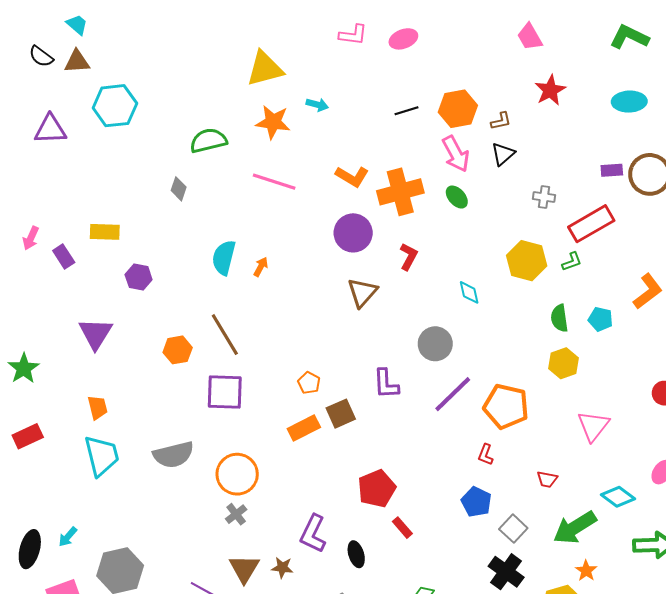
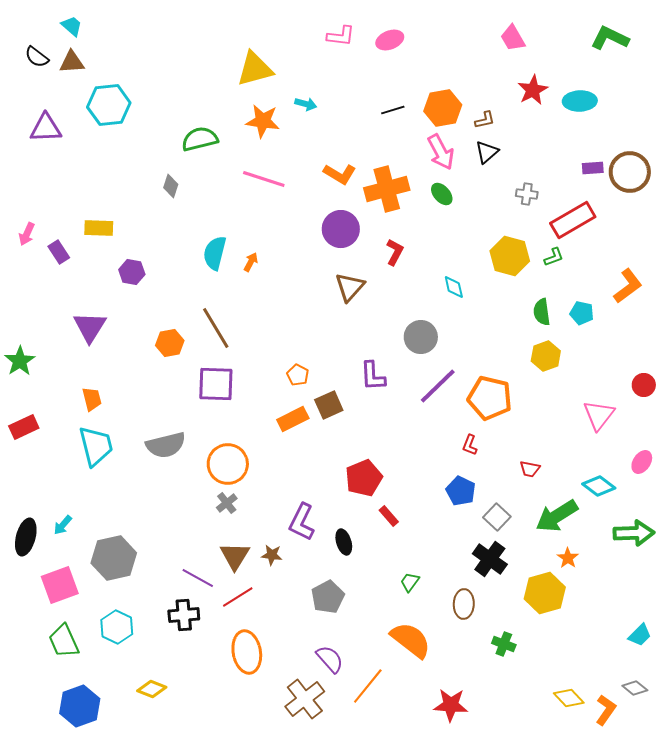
cyan ellipse: (629, 102) -> (580, 101), moved
pink triangle: (593, 426) -> (599, 415), moved

